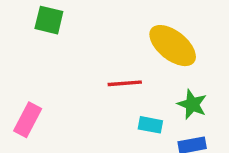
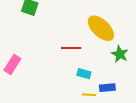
green star: (192, 104) -> (120, 54), moved

